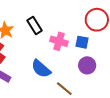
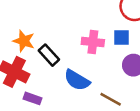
black rectangle: (35, 25) -> (49, 55), moved

